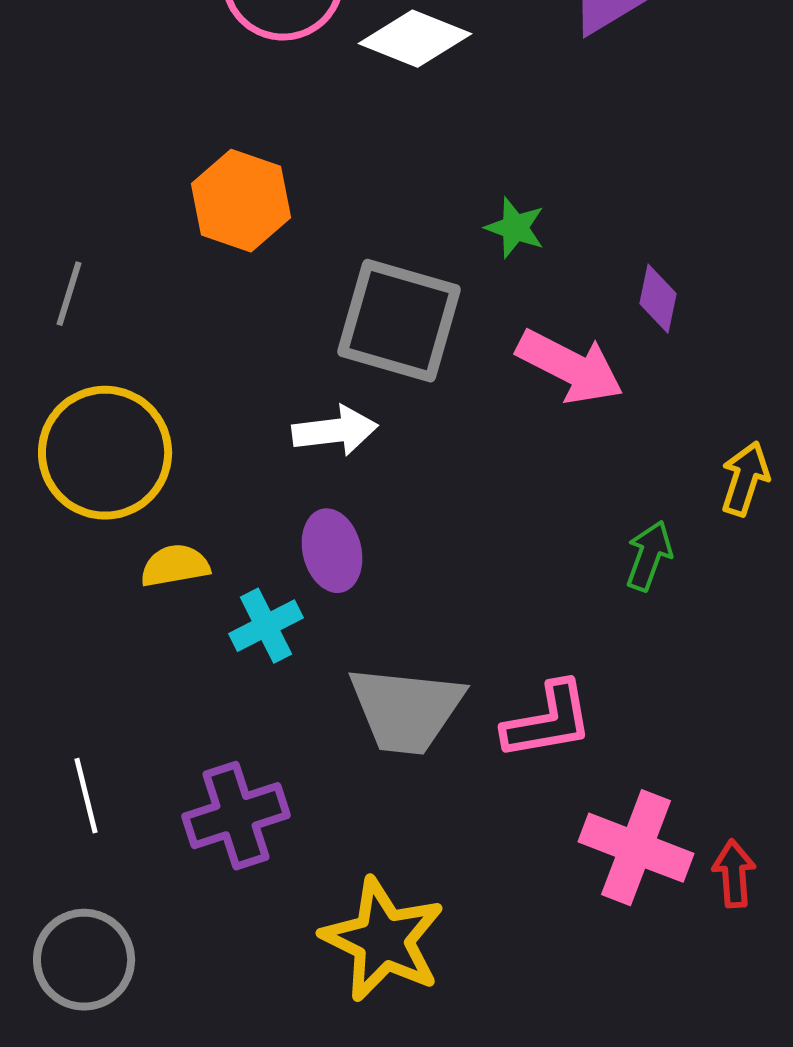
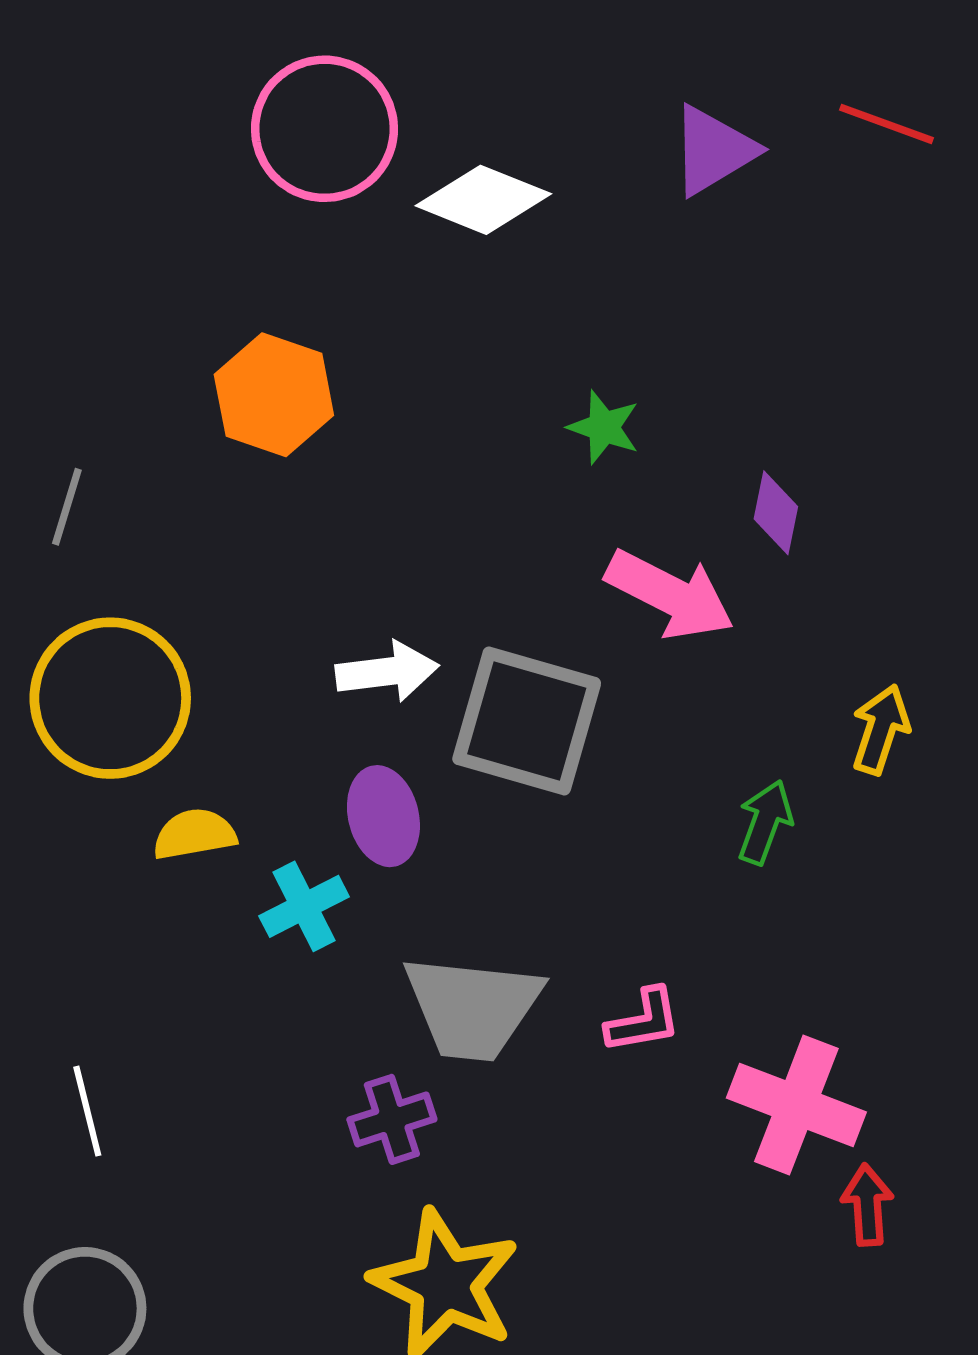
gray square: (399, 321) -> (527, 721), moved
pink L-shape: (548, 721) -> (643, 1021), size x0.7
purple cross: (236, 816) -> (392, 1119), moved, size x0.7
pink cross: (636, 848) -> (796, 1105), moved

